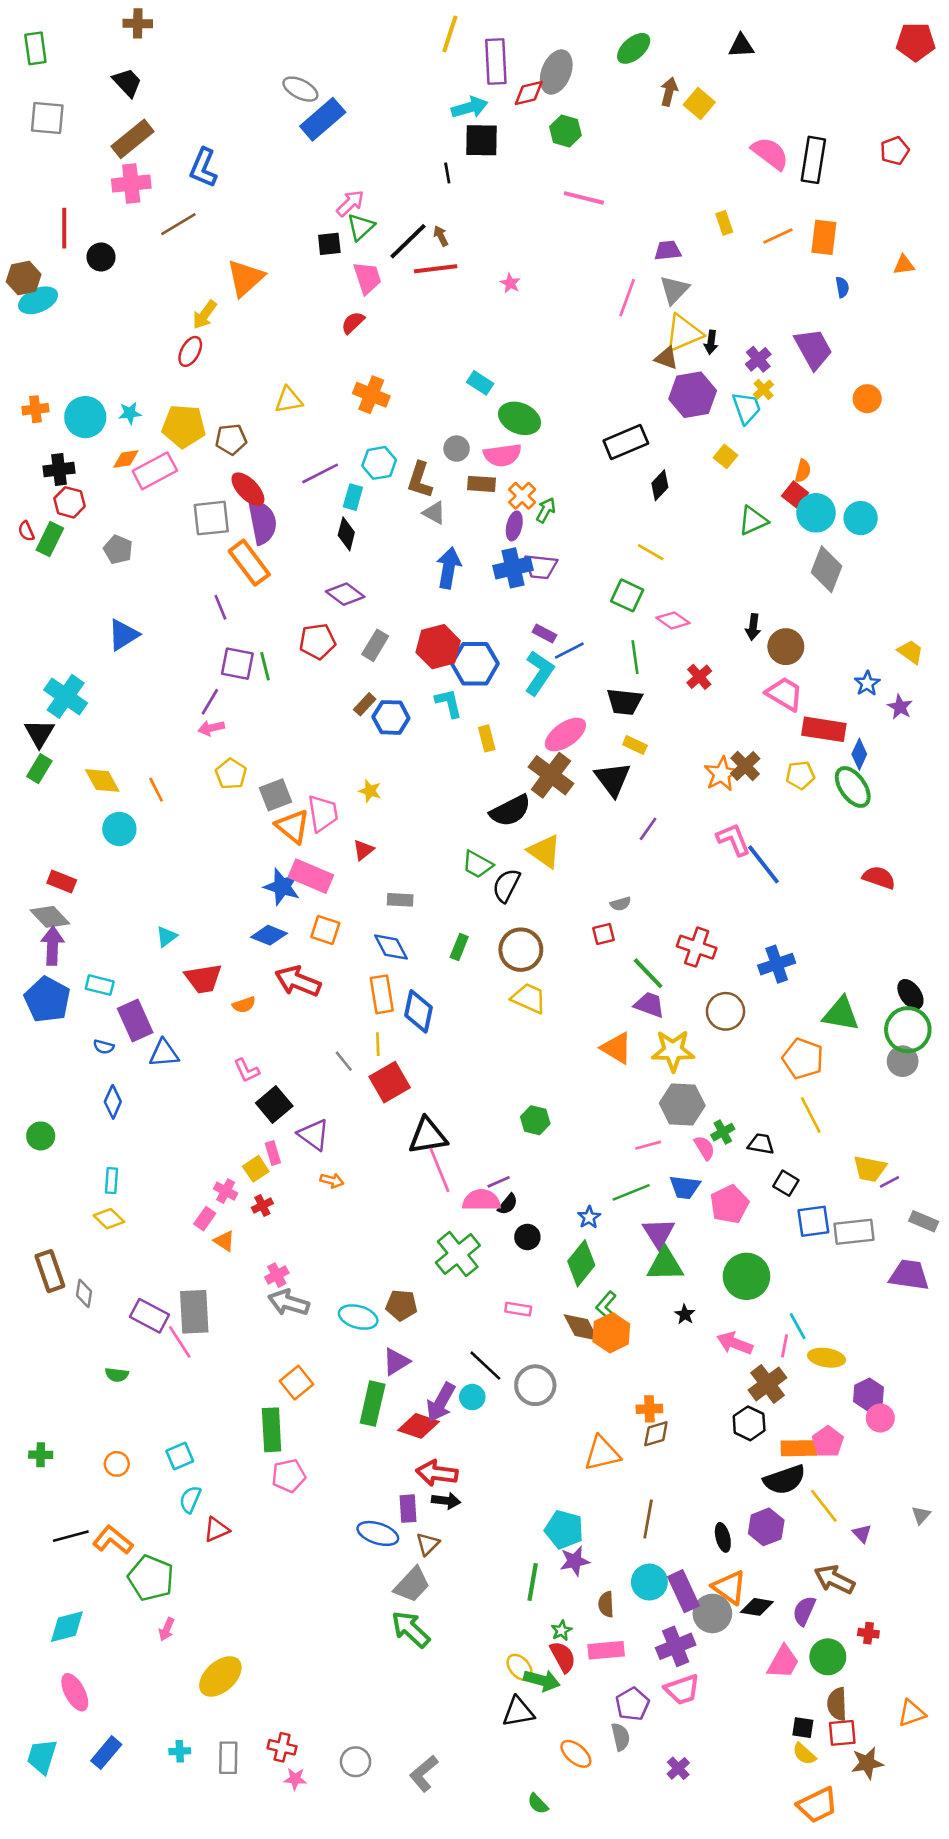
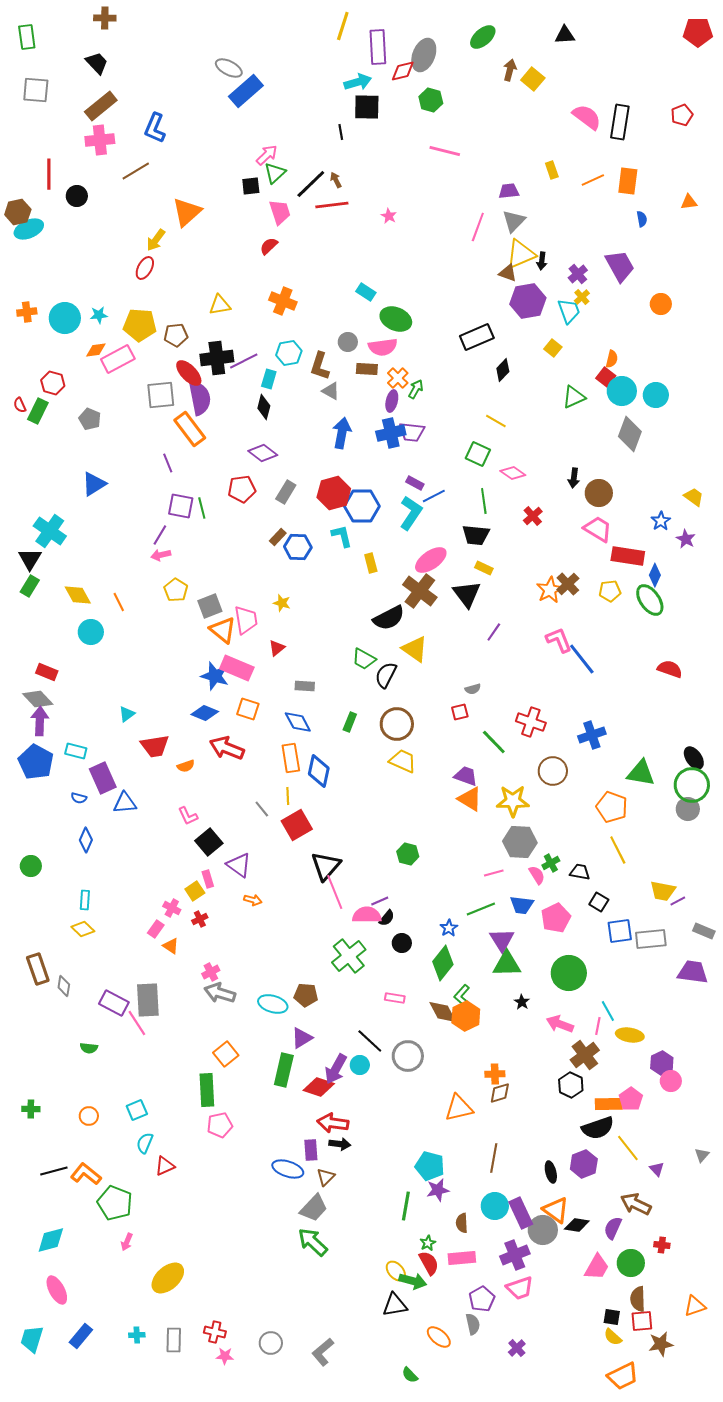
black cross: (59, 470) -> (217, 358), moved, size x1.4
purple trapezoid: (649, 1005) -> (466, 776), moved
black triangle: (428, 1136) -> (326, 866), turned -40

